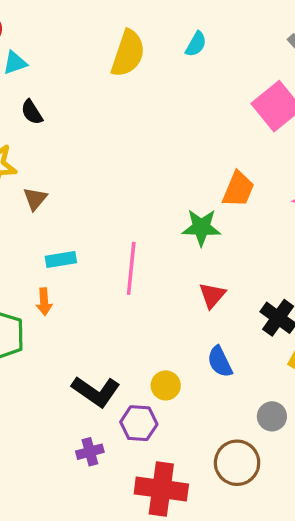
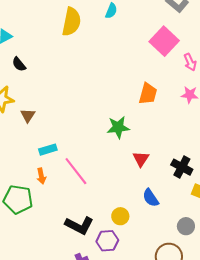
green star: (201, 227) -> (118, 127), moved
pink line: (131, 268) -> (76, 171), moved, turned -36

